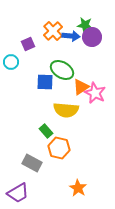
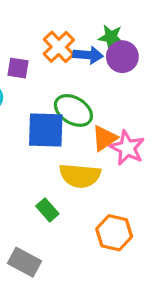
purple square: (28, 44) -> (18, 68), turned 32
blue square: (45, 82) -> (46, 130), size x1.4
orange hexagon: (59, 148) -> (114, 233), moved

